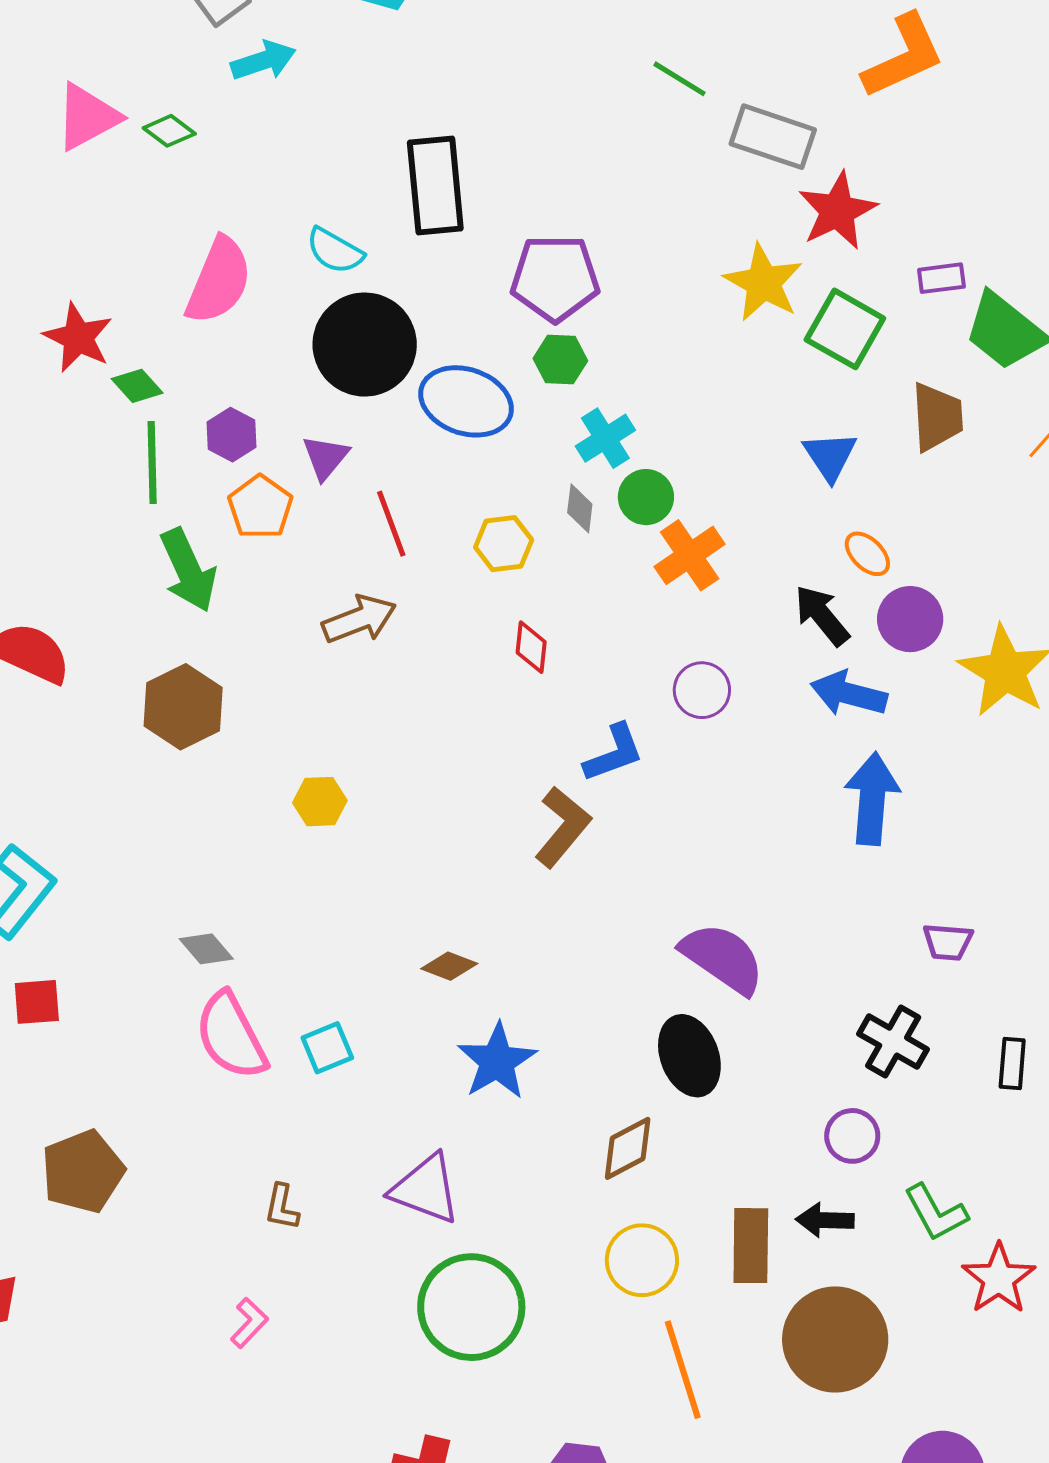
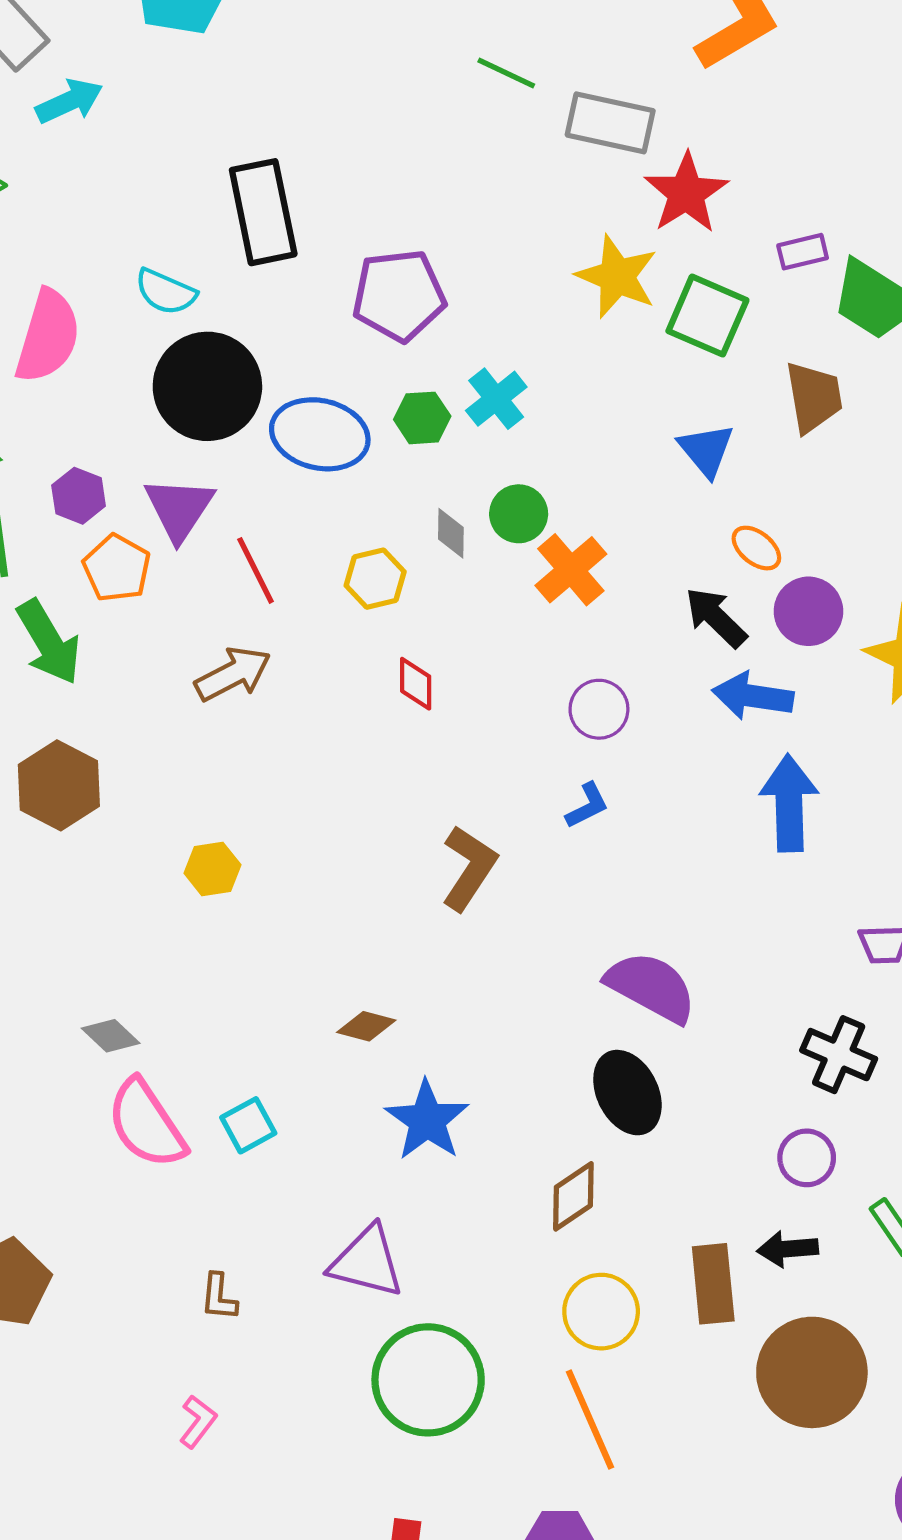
green hexagon: (560, 360) -> (422, 418), moved
cyan cross: (605, 438) -> (496, 399), moved
purple triangle: (325, 457) -> (179, 509), size x1.4
blue L-shape: (614, 753) -> (587, 806), moved, size x0.7
orange line: (683, 1370) -> (590, 1420), moved

